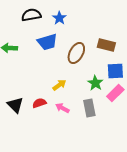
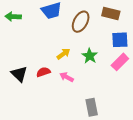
green star: (95, 83) -> (90, 56), moved
gray rectangle: (89, 108) -> (92, 107), moved

